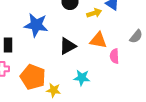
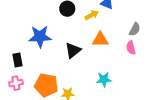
pink semicircle: (114, 56) -> (131, 48), moved
cyan star: (82, 78) -> (104, 79), moved

